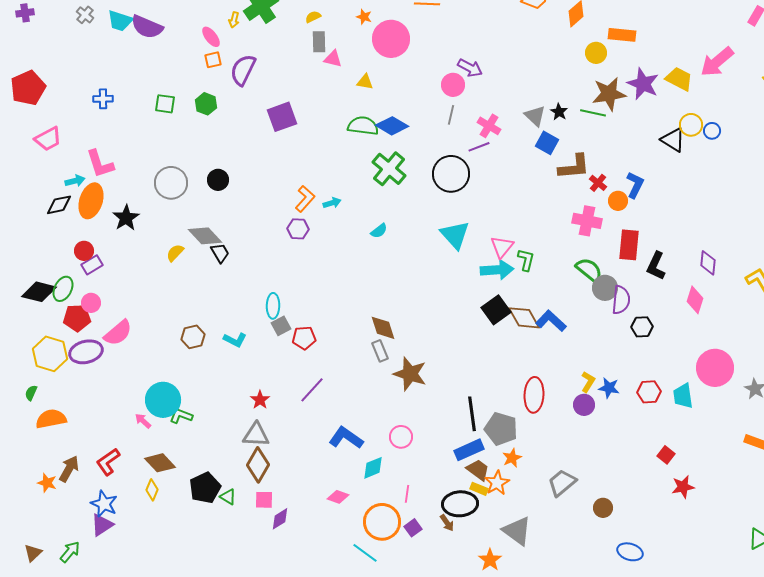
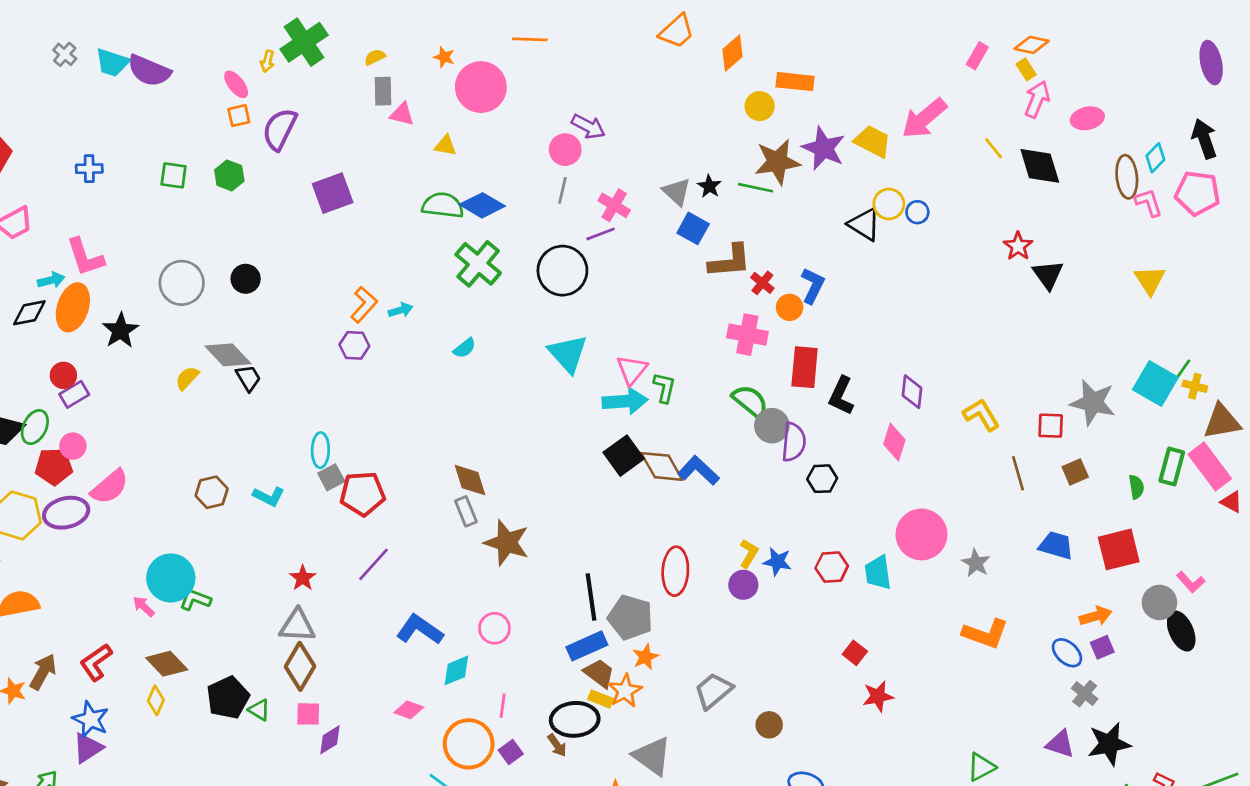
red pentagon: (304, 338) -> (363, 494), size x1.4

